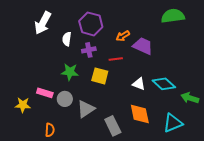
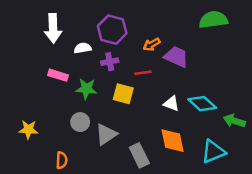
white arrow: (43, 23) -> (53, 28), turned -30
white semicircle: (67, 39) -> (83, 48), turned 72
pink rectangle: (45, 93) -> (58, 75), moved

